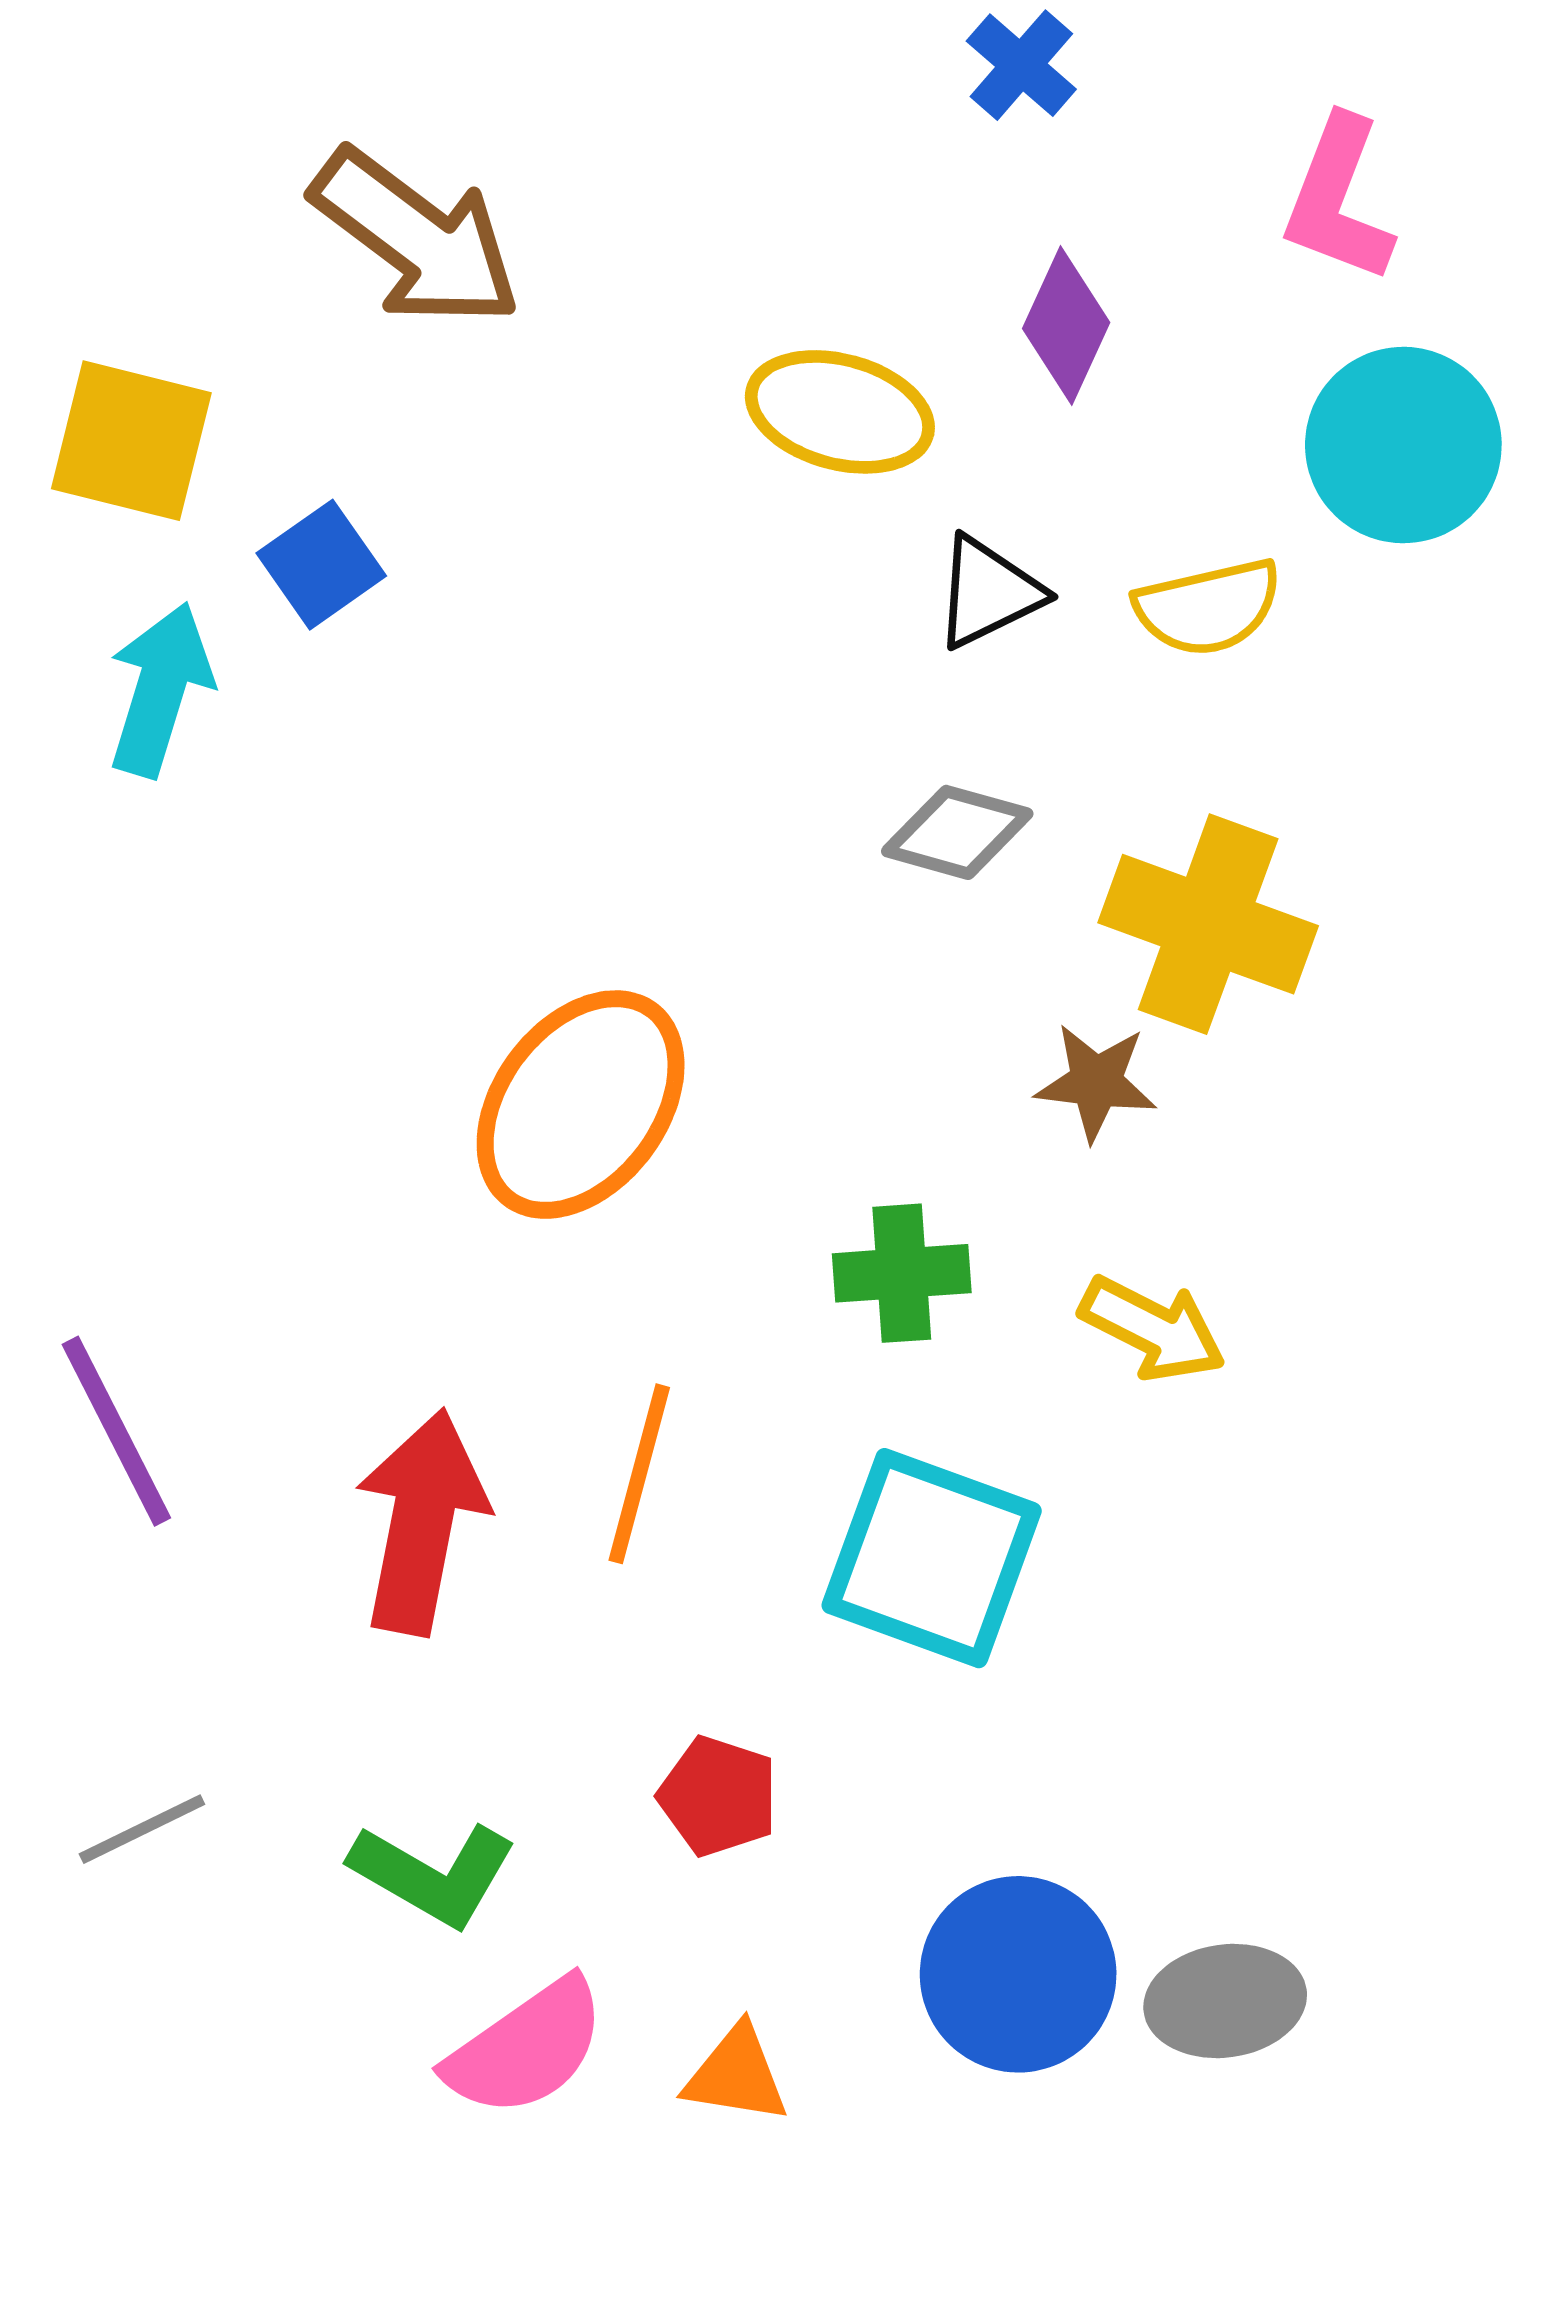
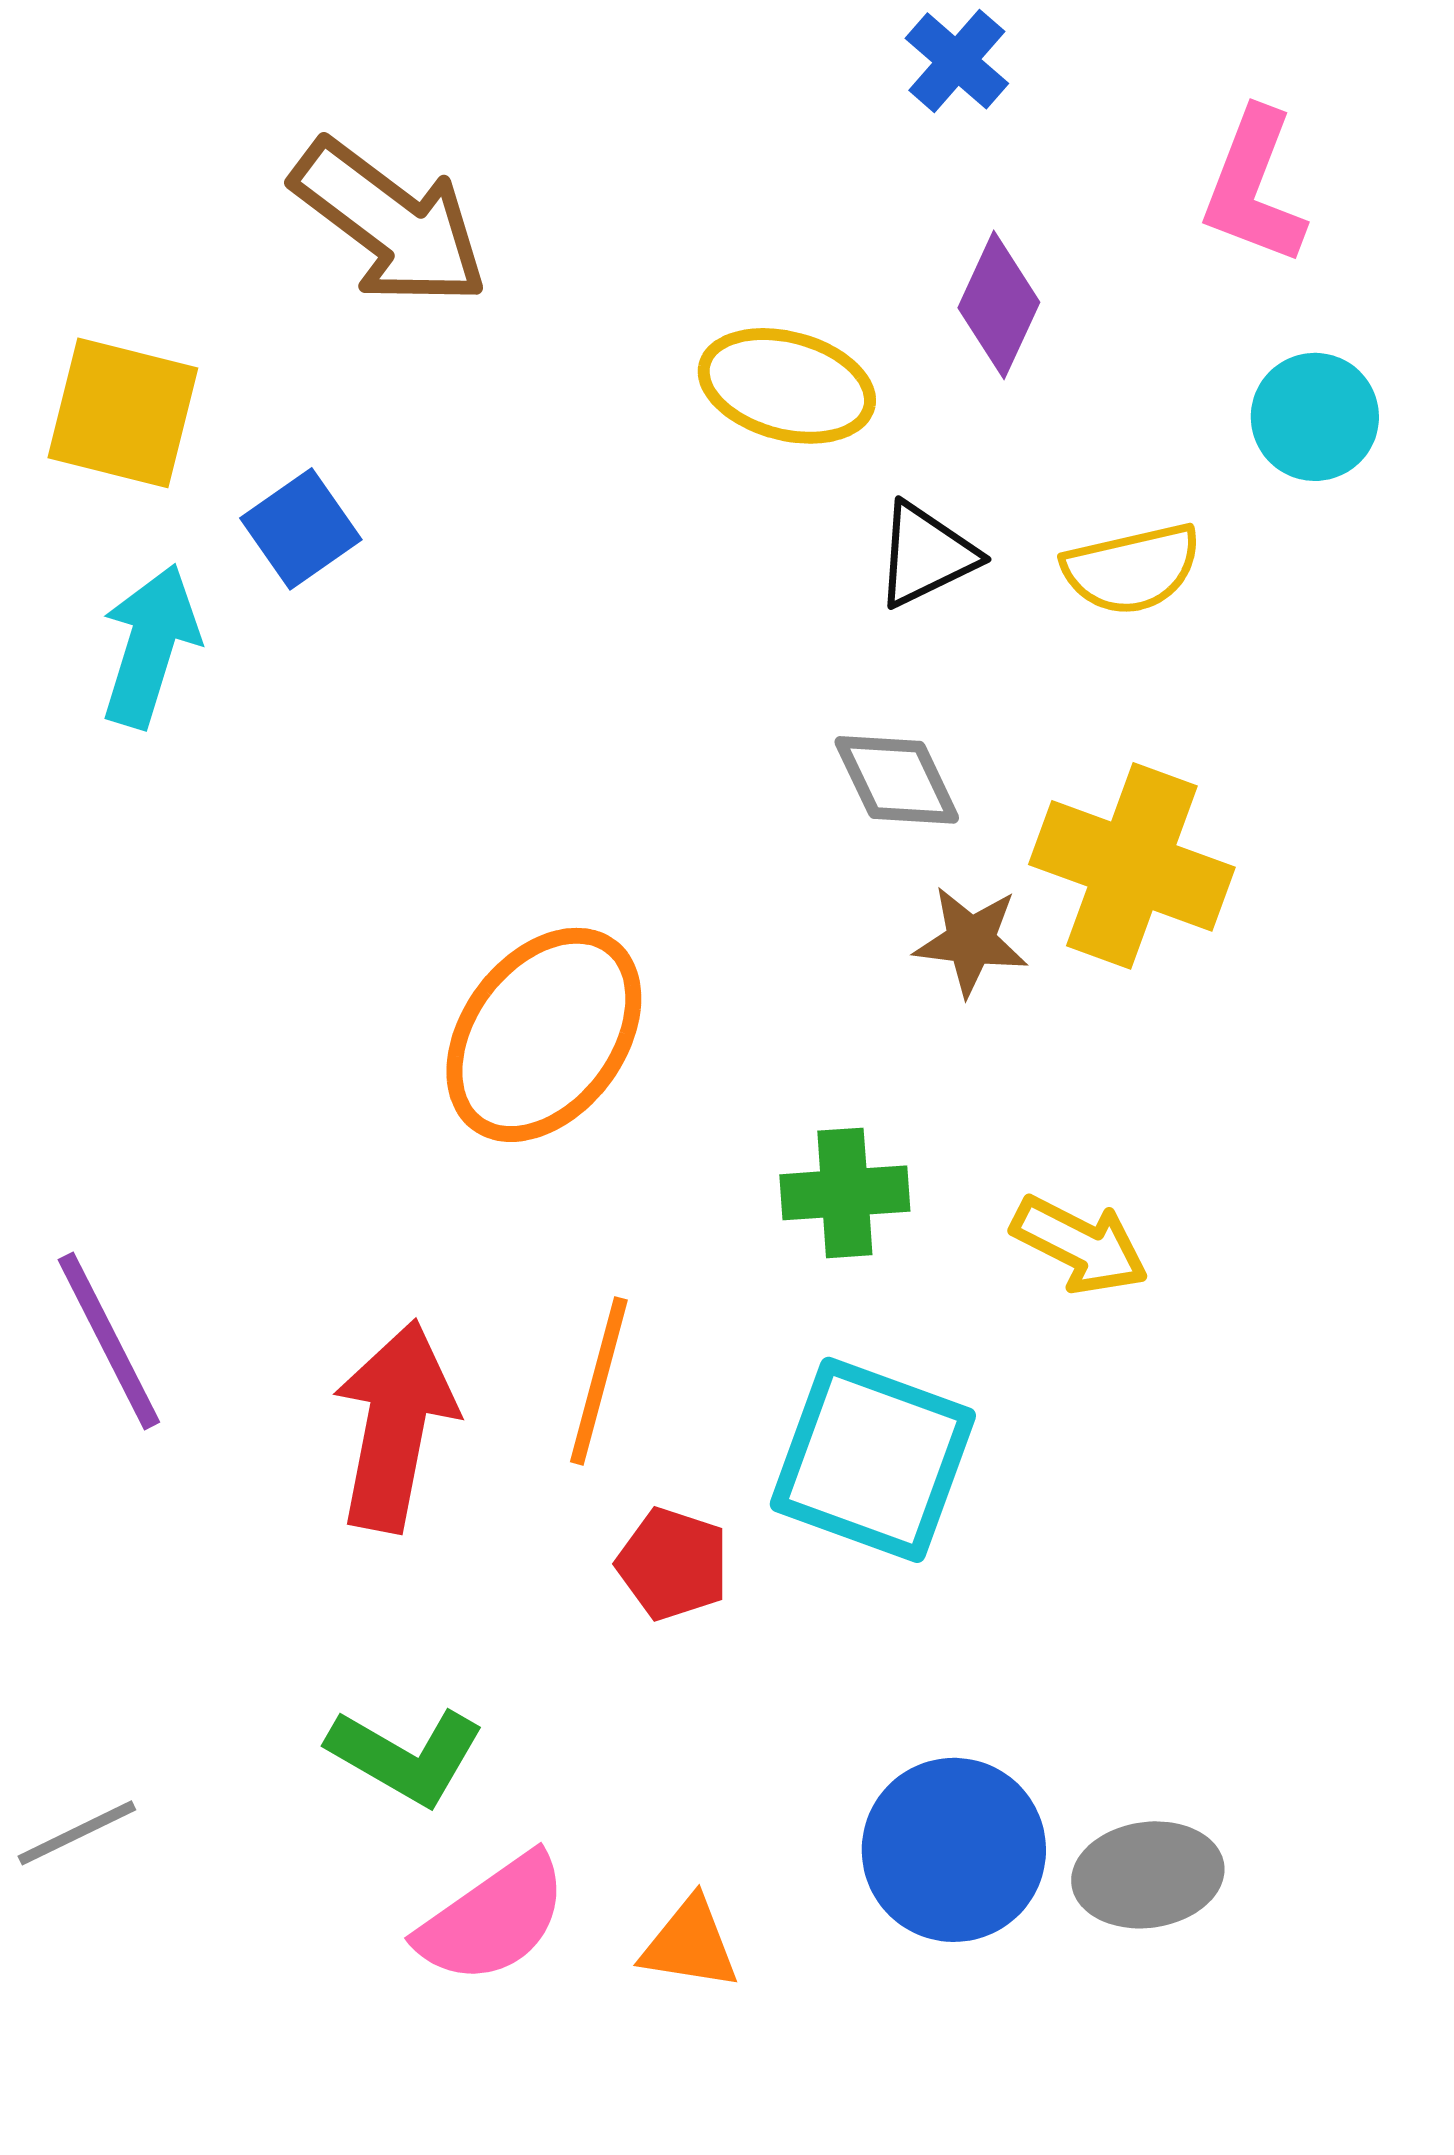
cyan circle: (1403, 445) -> (1315, 417), size x0.7
gray diamond: (957, 832) -> (897, 780), turned 49
brown star: (1096, 1082) -> (971, 941), moved
red pentagon: (718, 1796) -> (673, 1564), moved
gray line: (142, 1829) -> (77, 1833), moved

